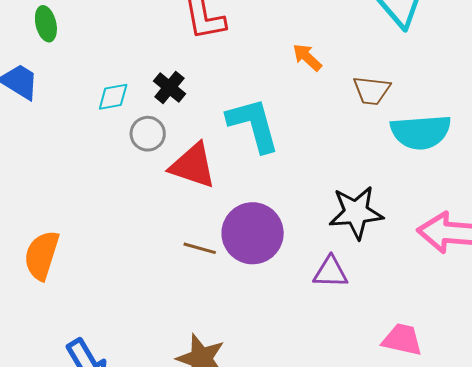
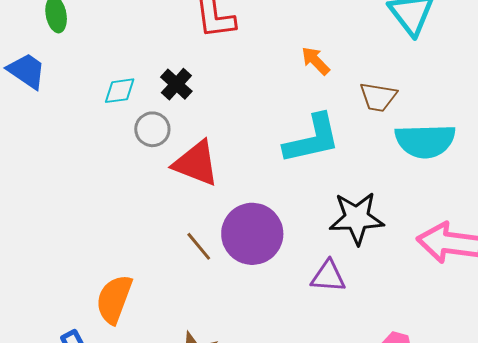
cyan L-shape: (253, 125) -> (312, 139), moved, turned 90
brown line: (200, 248) -> (199, 246), turned 32
orange semicircle: (42, 255) -> (114, 299), moved

